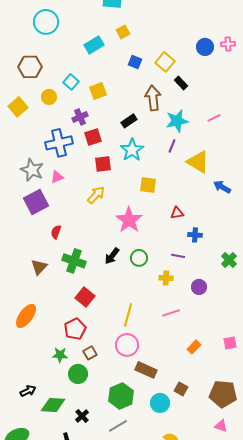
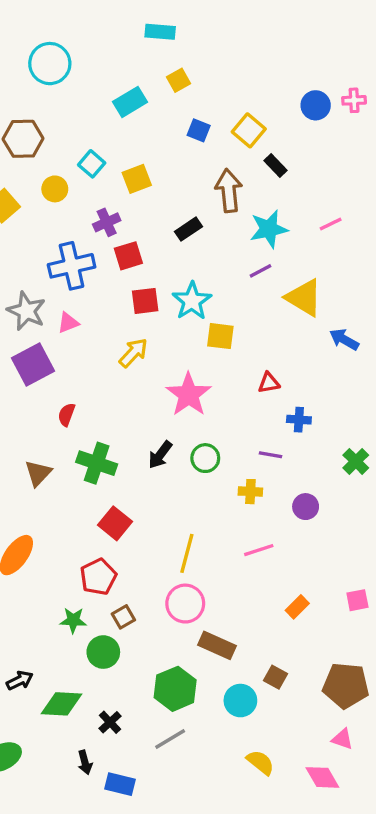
purple line: (172, 146) -> (260, 271), turned 40
cyan star: (132, 150) -> (192, 301), moved

